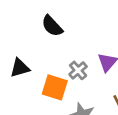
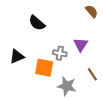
gray cross: (78, 70) -> (60, 53), turned -32

